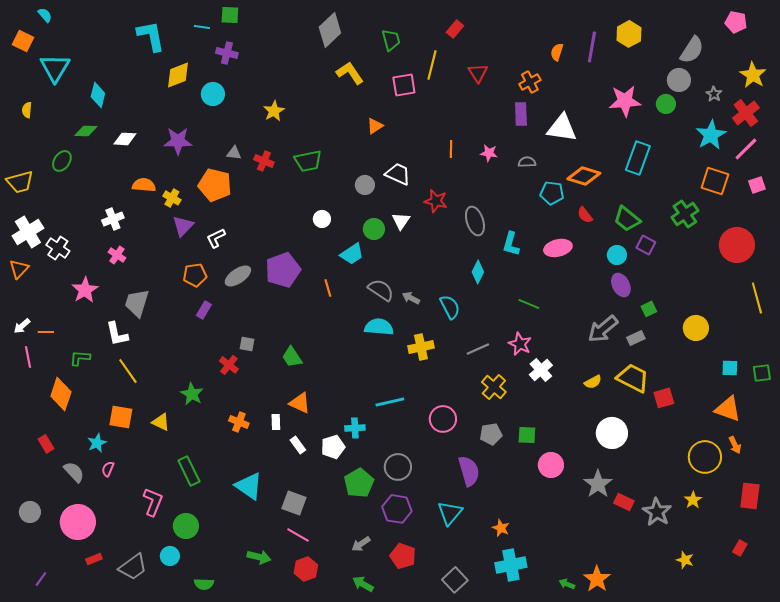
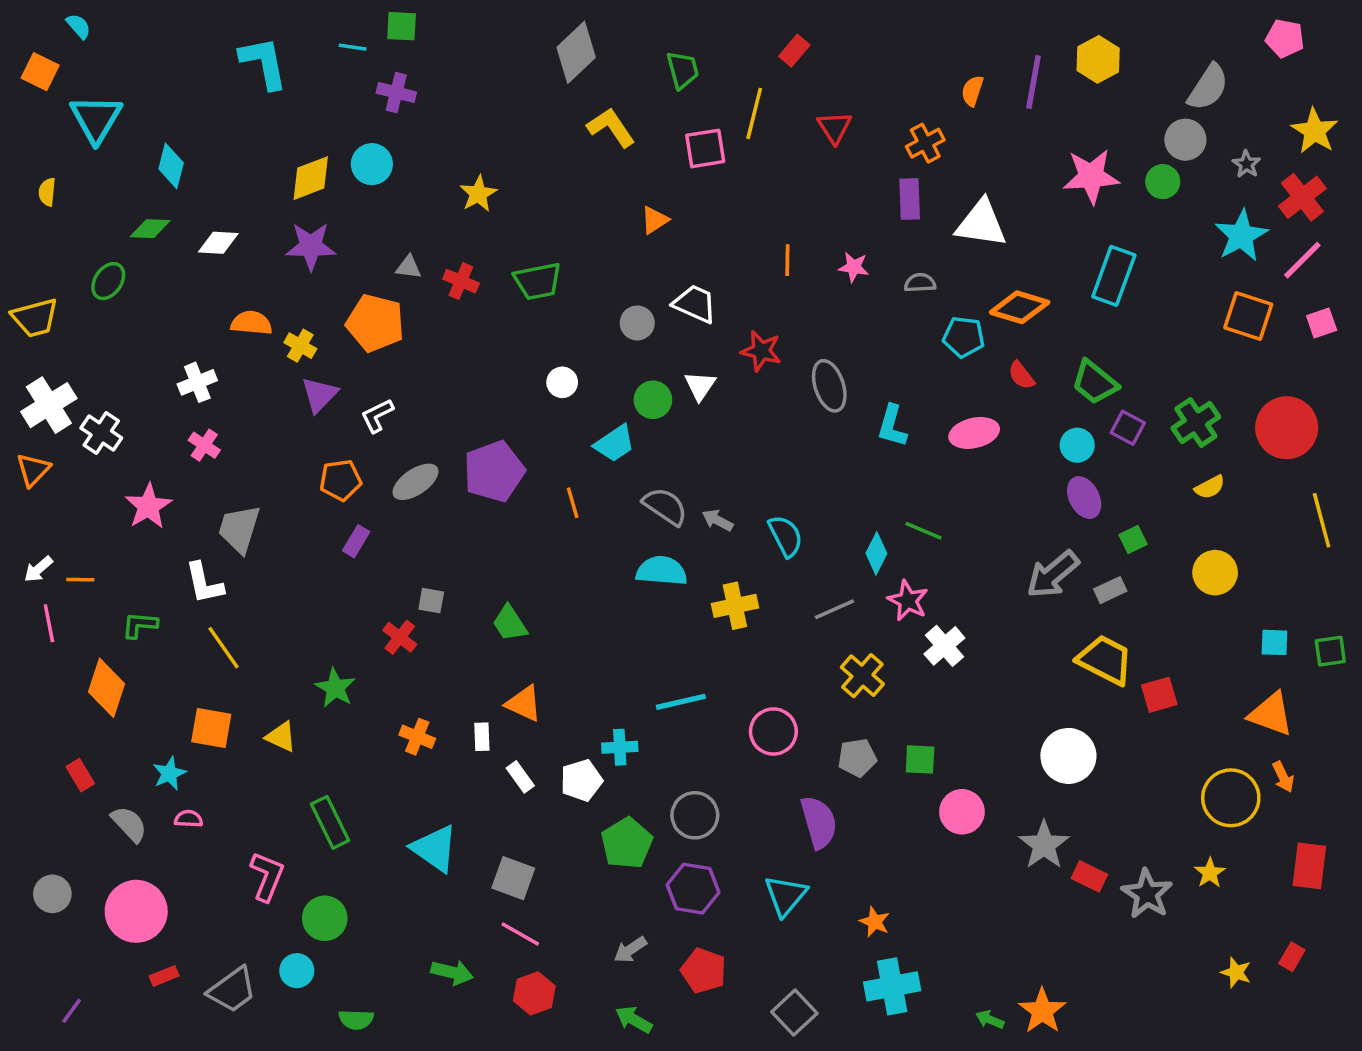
yellow diamond: (178, 75) -> (311, 178), moved
green cross: (685, 214) -> (1196, 422), moved
cyan diamond: (478, 272) -> (876, 553), moved
yellow semicircle: (593, 382) -> (1210, 487), moved
pink semicircle: (108, 469) -> (189, 819), turned 70
yellow star: (685, 560) -> (1236, 972), moved

